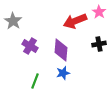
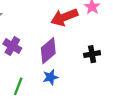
black cross: (99, 44) -> (92, 54), moved
purple diamond: (61, 50) -> (48, 51), turned 45

